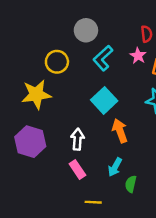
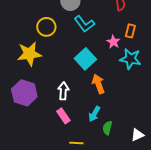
pink star: (138, 56) -> (113, 42), moved
cyan L-shape: (103, 58) -> (84, 24), turned -85

